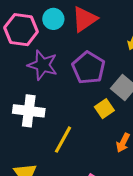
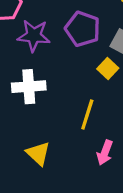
yellow line: (63, 140) -> (87, 115), moved

